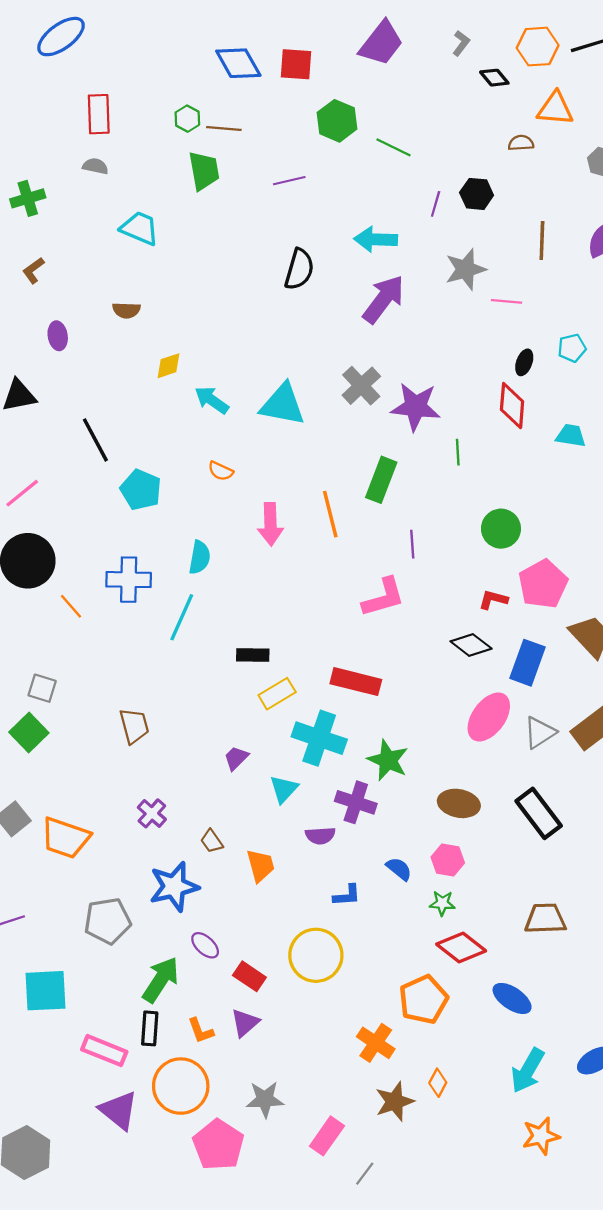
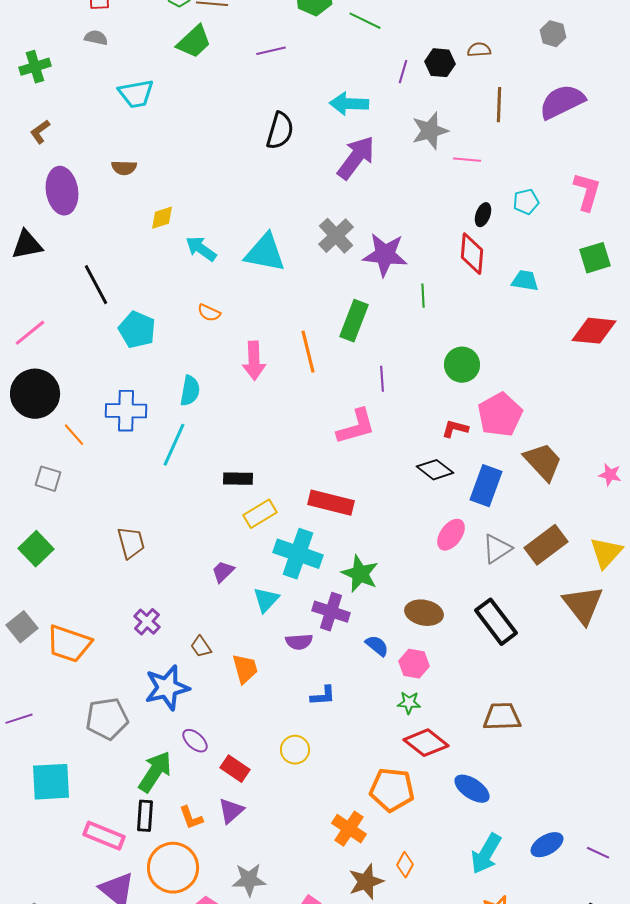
brown semicircle: (521, 143) -> (479, 50), moved
green trapezoid: (204, 171) -> (194, 42), turned 57
cyan trapezoid: (140, 228) -> (136, 94), turned 147
purple ellipse: (58, 336) -> (62, 191), size x1.8
gray square: (42, 688) -> (48, 479), moved
pink ellipse: (489, 717) -> (451, 535), size x0.7
blue semicircle: (399, 869) -> (377, 646), moved
yellow circle: (316, 955) -> (295, 750), size x0.6
orange pentagon: (423, 1000) -> (392, 790), turned 30

